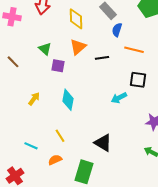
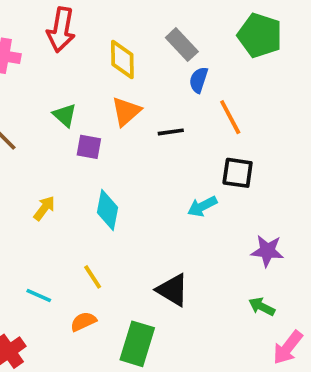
orange line: (134, 50) -> (230, 117), turned 48

